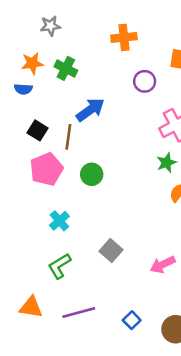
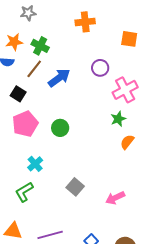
purple circle: (145, 81) -> (100, 68), moved
brown line: (68, 137) -> (34, 69), moved, turned 30
green L-shape: (59, 266) -> (24, 192), moved

